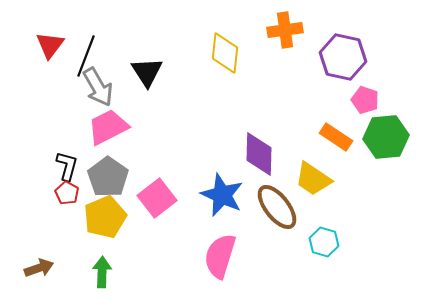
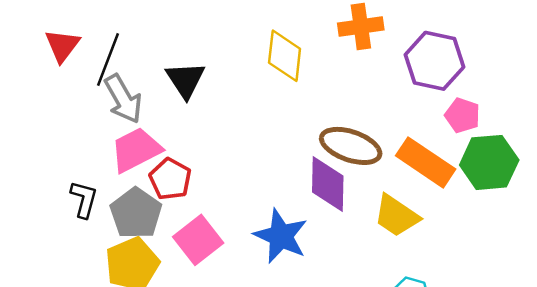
orange rectangle: (336, 137) -> (426, 162), size x1.4
red pentagon: (67, 193) -> (170, 179), moved, size x1.4
brown ellipse: (277, 207) -> (351, 146), moved, turned -33

